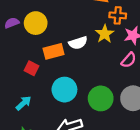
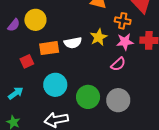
orange cross: (118, 15) -> (123, 21), moved
purple semicircle: (12, 23) -> (14, 25), moved, turned 144
red square: (32, 68) -> (27, 61), turned 32

